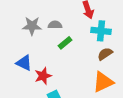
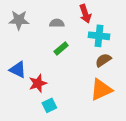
gray semicircle: (55, 25) -> (57, 23), moved
gray star: (32, 26) -> (19, 20), moved

